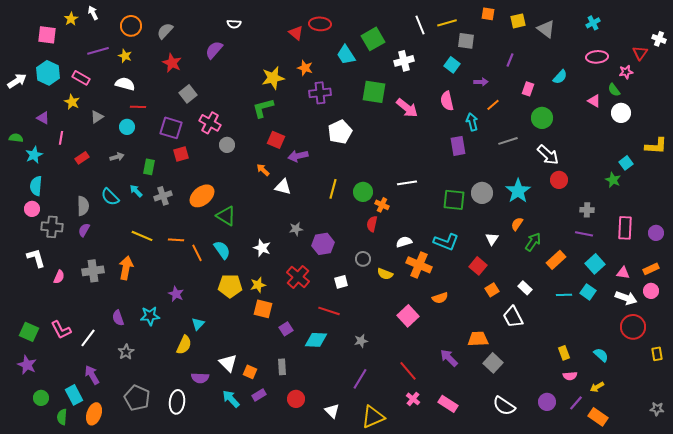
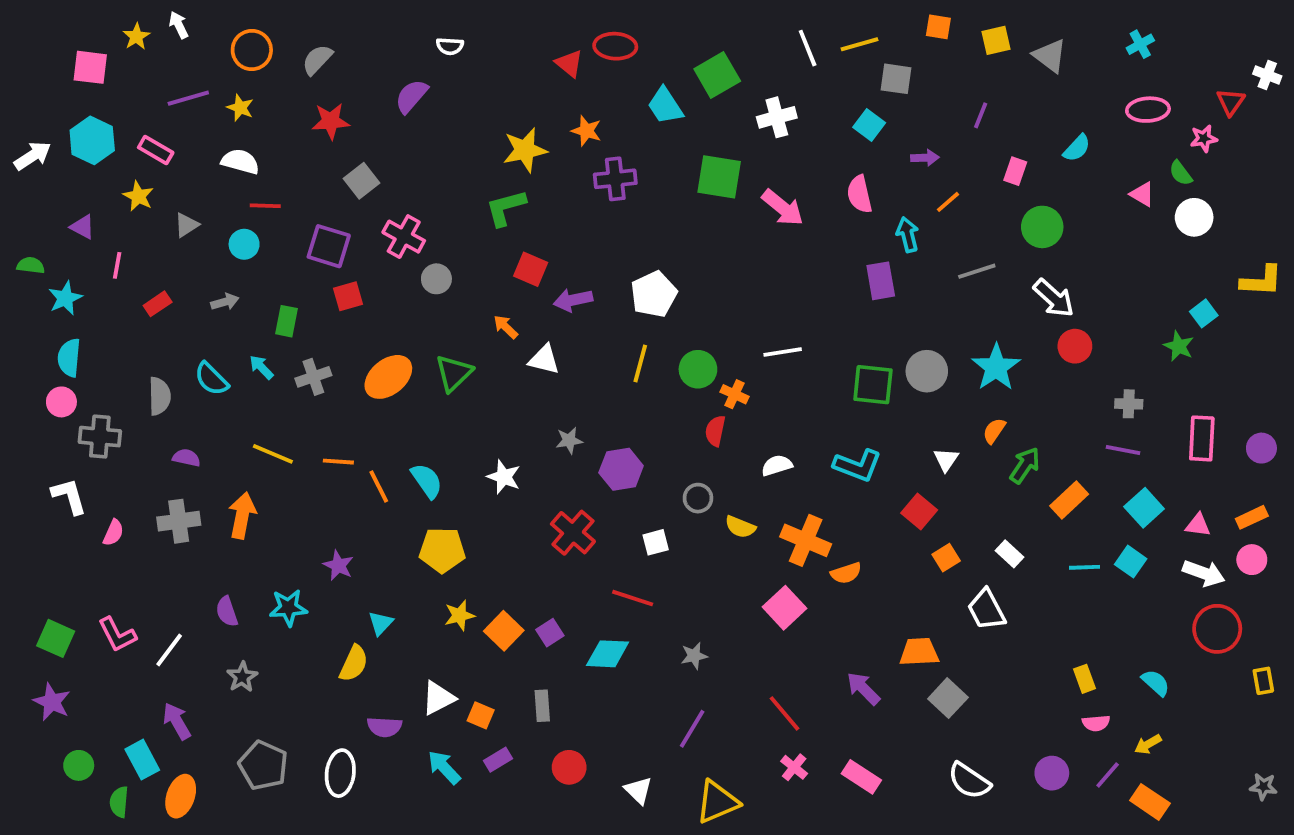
red star: (172, 63) -> (331, 121), turned -30
white pentagon: (340, 132) -> (654, 294), moved
green triangle: (226, 216) -> (454, 373), moved, turned 45
purple semicircle: (84, 230) -> (186, 458), moved, turned 72
orange cross: (419, 265) -> (806, 540), moved
yellow star: (258, 285) -> (459, 615), moved
orange square: (263, 309) -> (504, 631), moved, turned 30
white triangle: (228, 363) -> (438, 698), turned 48

